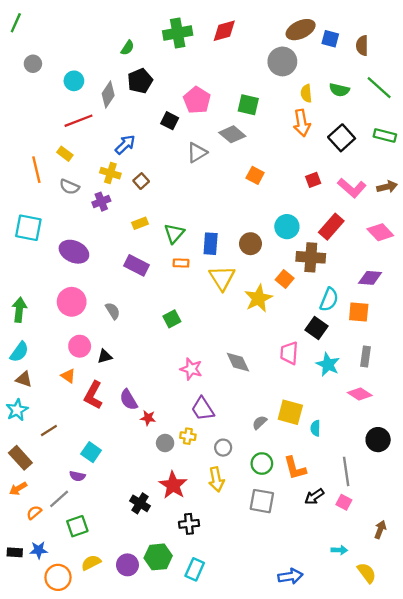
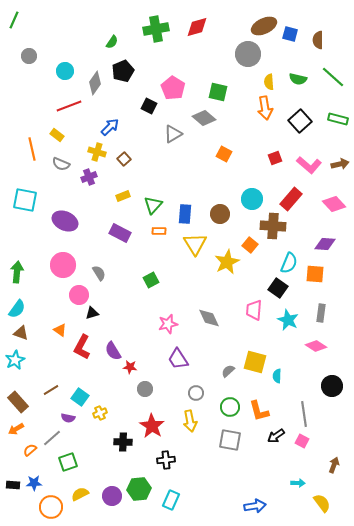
pink circle: (80, 346) -> (79, 295), moved
pink star: (191, 369) -> (168, 324), turned -30
brown line: (49, 430) -> (51, 390), moved
yellow cross: (188, 436) -> (100, 413), moved, turned -32
black cross: (140, 503) -> (123, 442), turned -30

